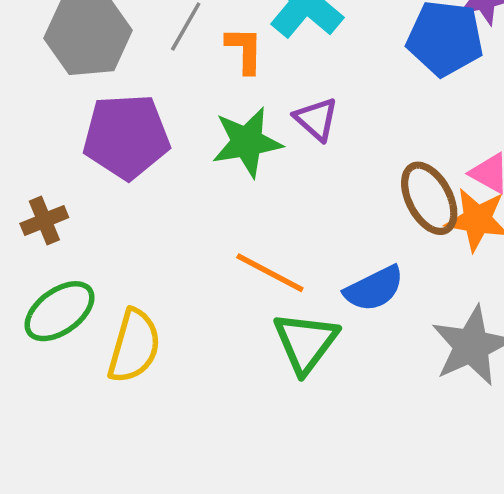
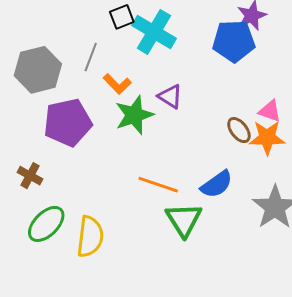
orange L-shape: (244, 50) -> (117, 84), moved, turned 144
brown ellipse: (429, 198) -> (239, 130), size x0.7
brown cross: (44, 221) -> (30, 176), turned -30

